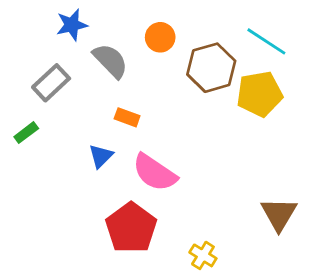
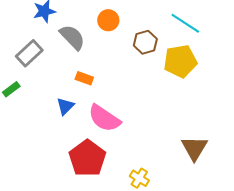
brown hexagon: (211, 68) -> (145, 42), size x0.7

